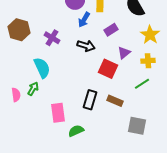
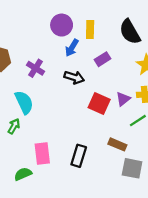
purple triangle: (124, 53) -> (123, 99), moved
black rectangle: (90, 100) -> (79, 156), moved
brown rectangle: (115, 101) -> (117, 144), moved
green semicircle: (76, 131) -> (23, 174), moved

